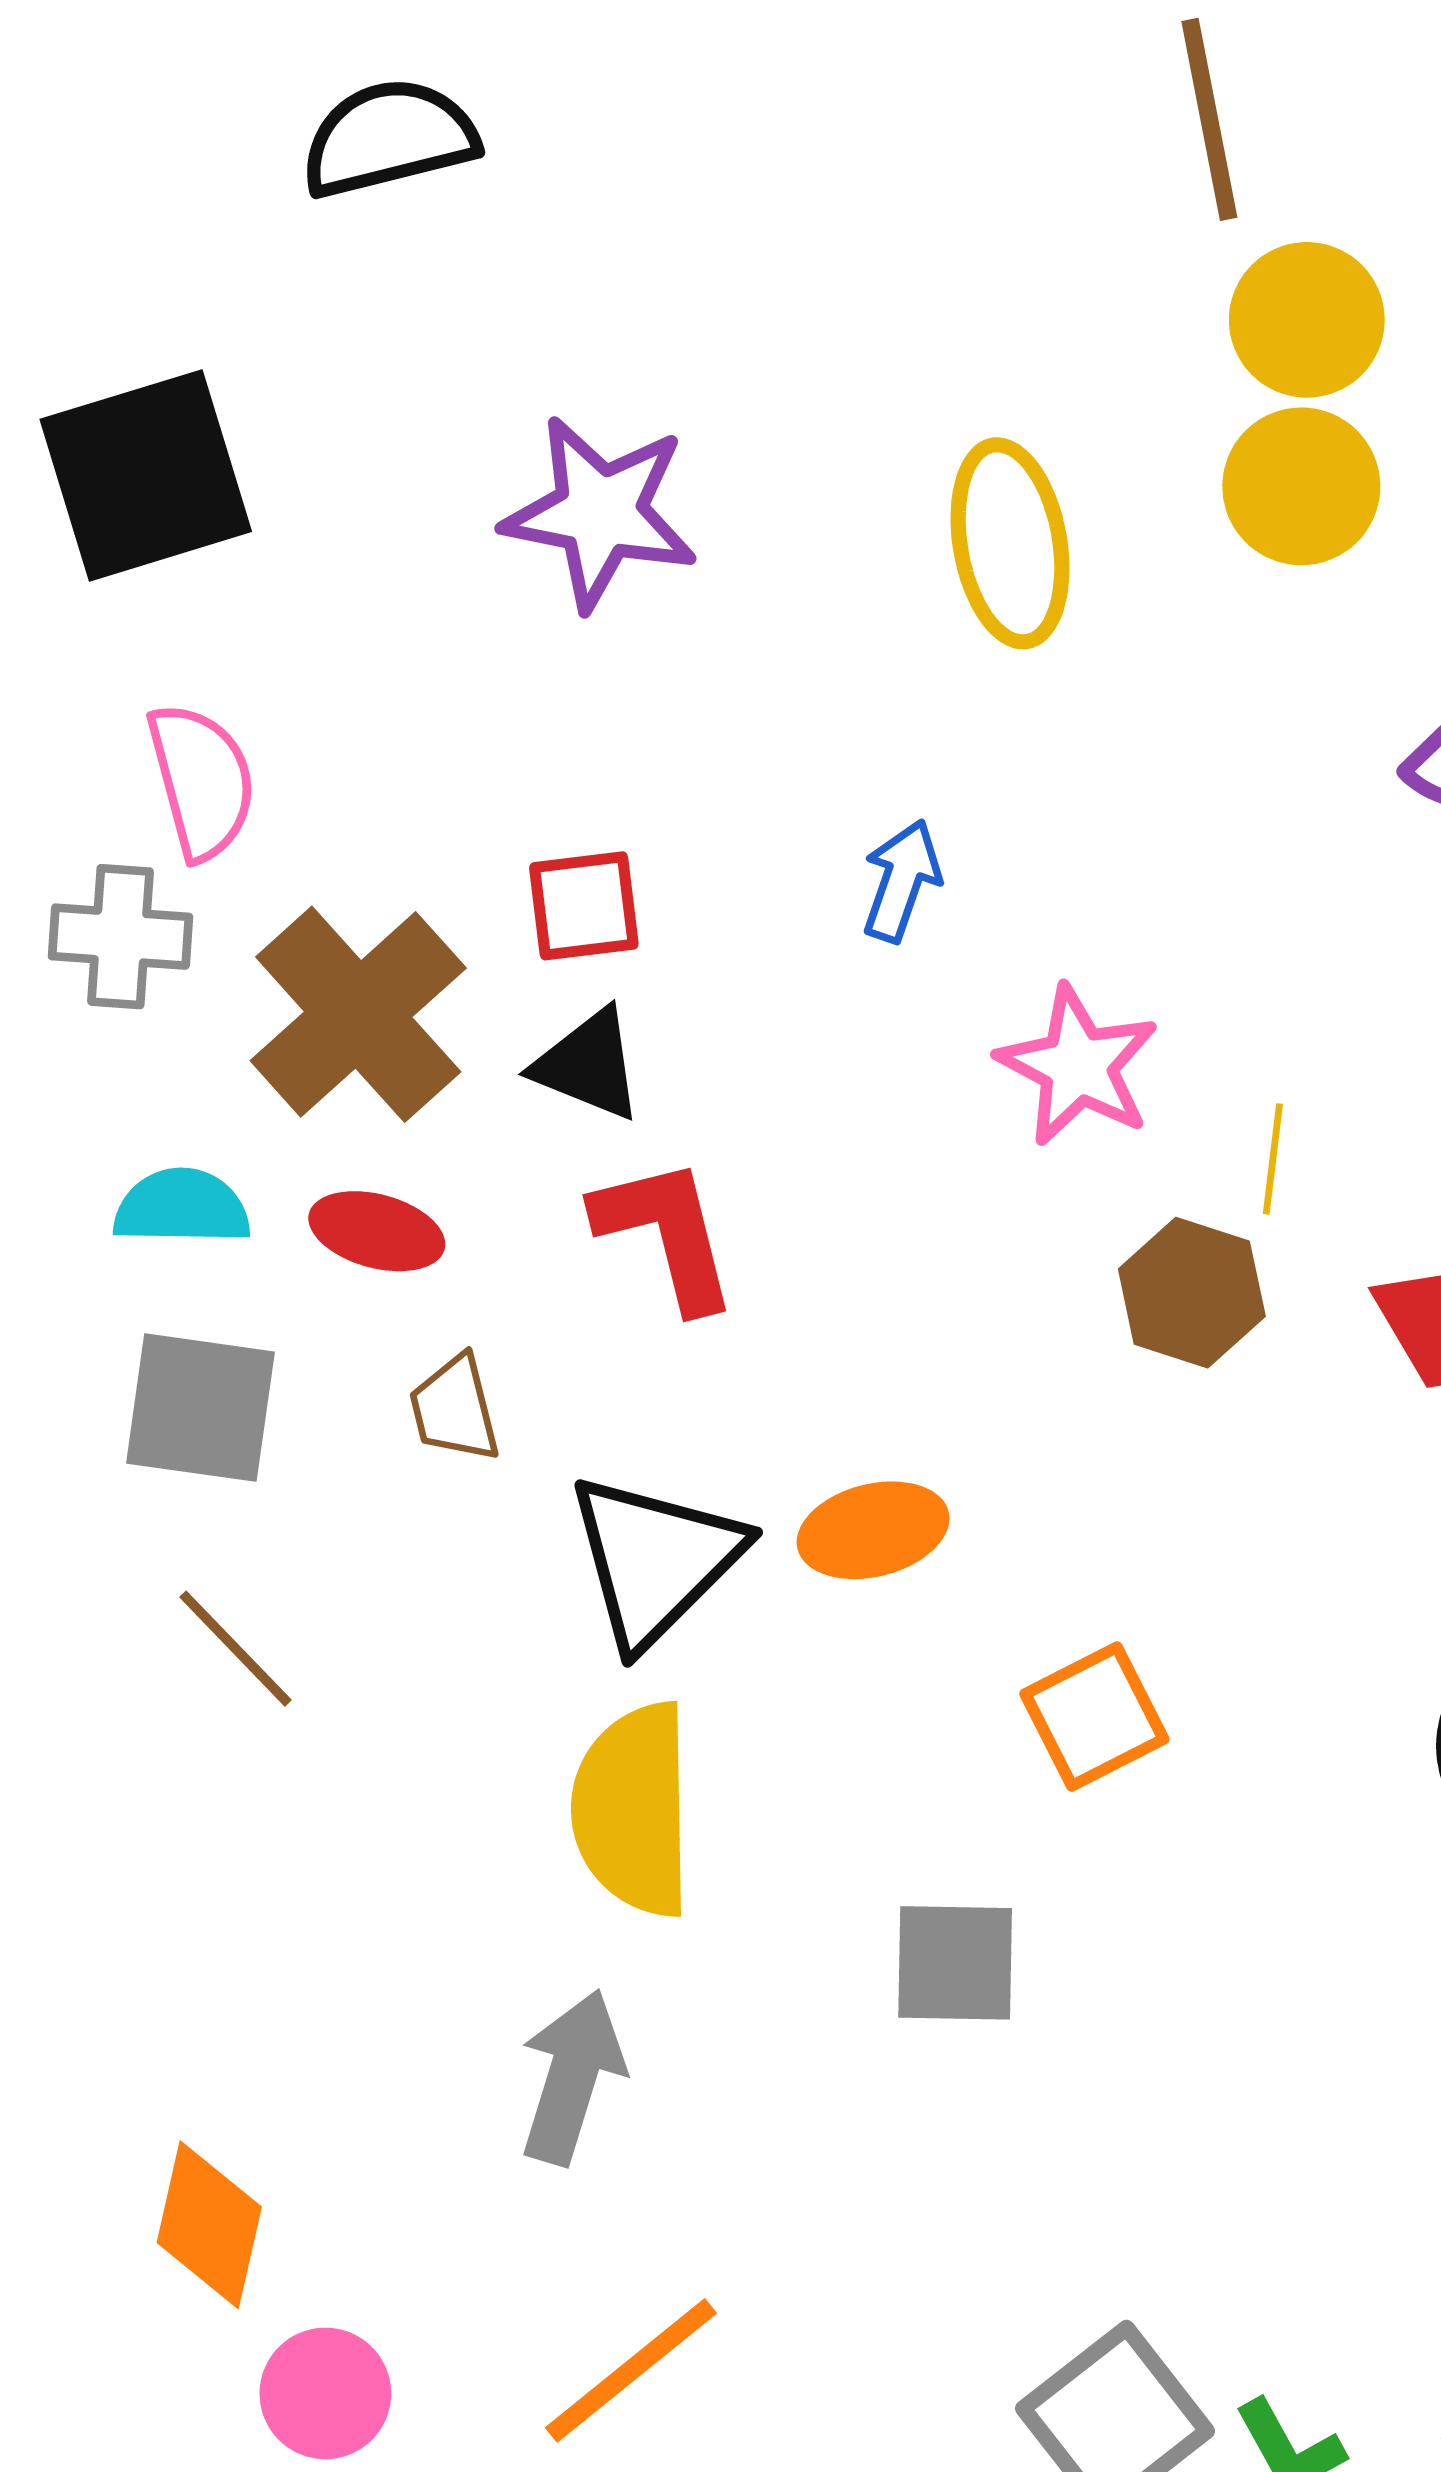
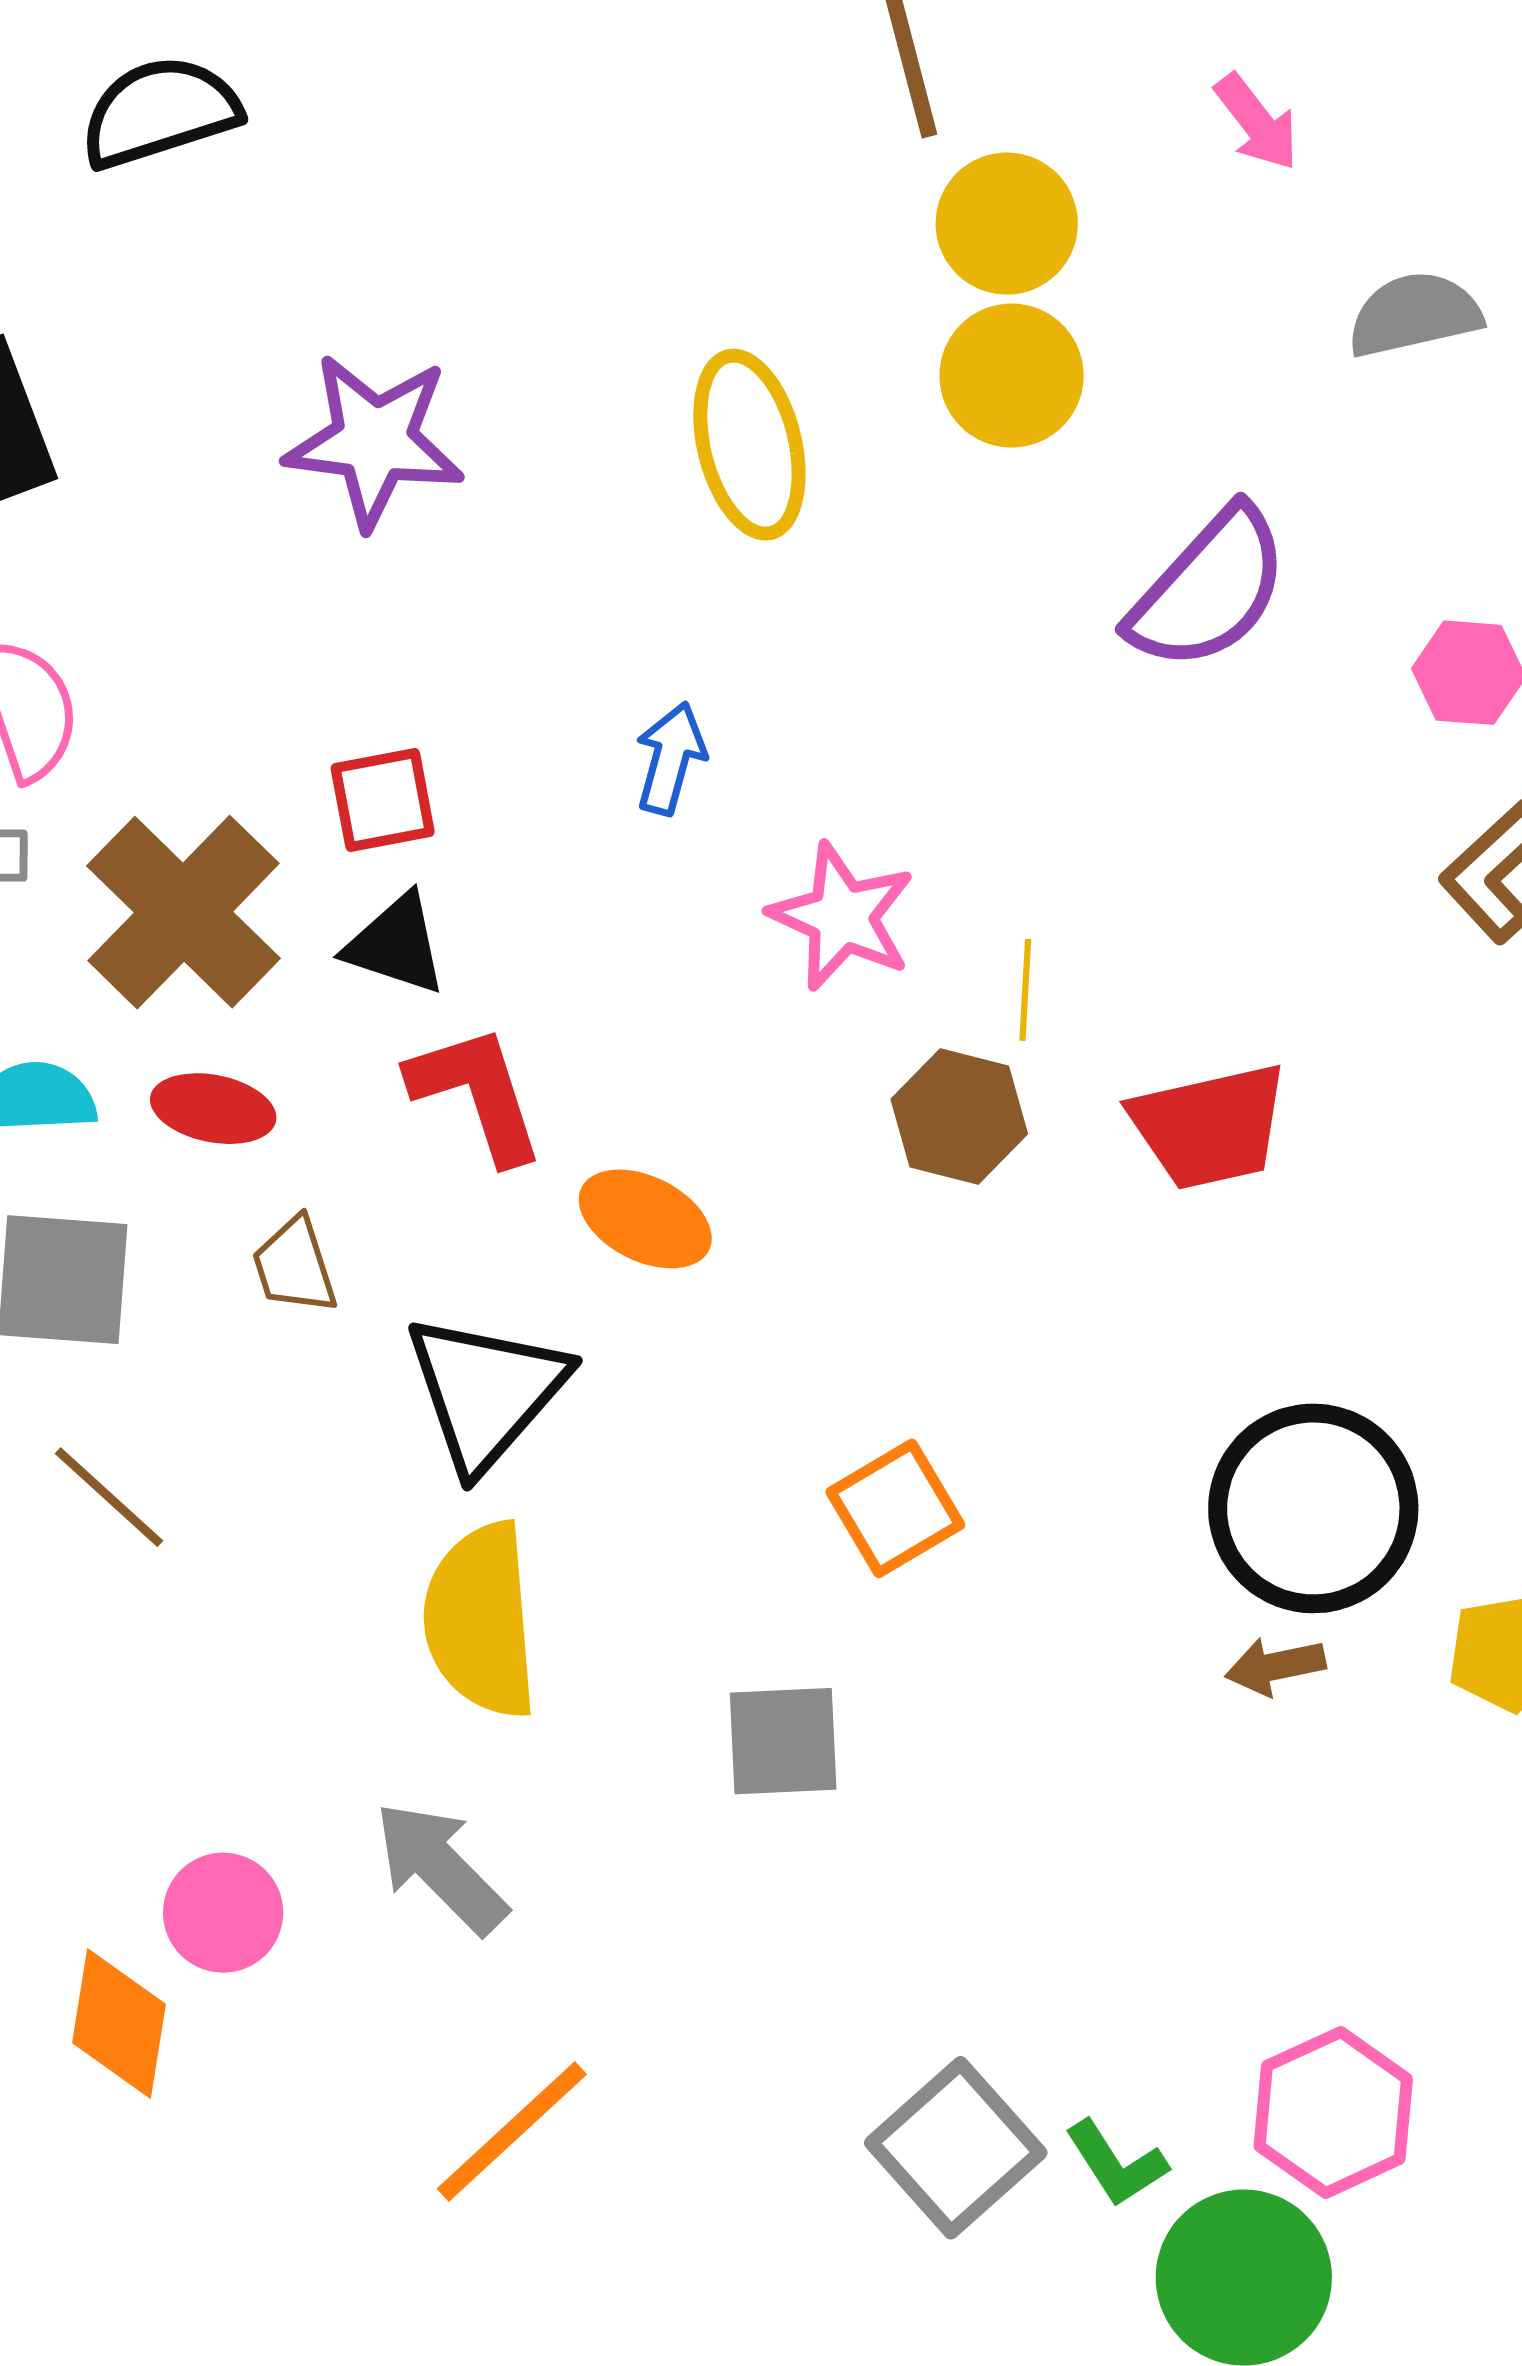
orange ellipse: (873, 1530) -> (645, 1219), moved, turned 44
gray arrow: (572, 2077) -> (441, 1868), turned -58
pink circle: (325, 2393) -> (223, 1913), moved

